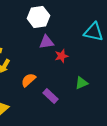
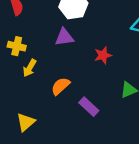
purple triangle: (46, 42) -> (64, 37), moved

